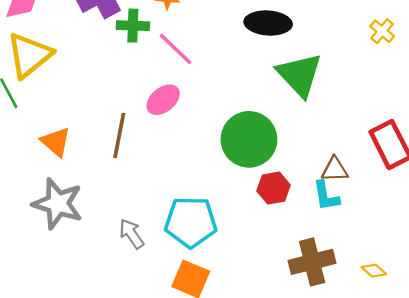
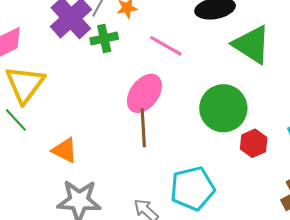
pink line: (175, 49) -> (166, 46), moved
pink ellipse: (163, 100) -> (144, 93), size x1.4
brown line: (119, 135) -> (143, 128), moved

